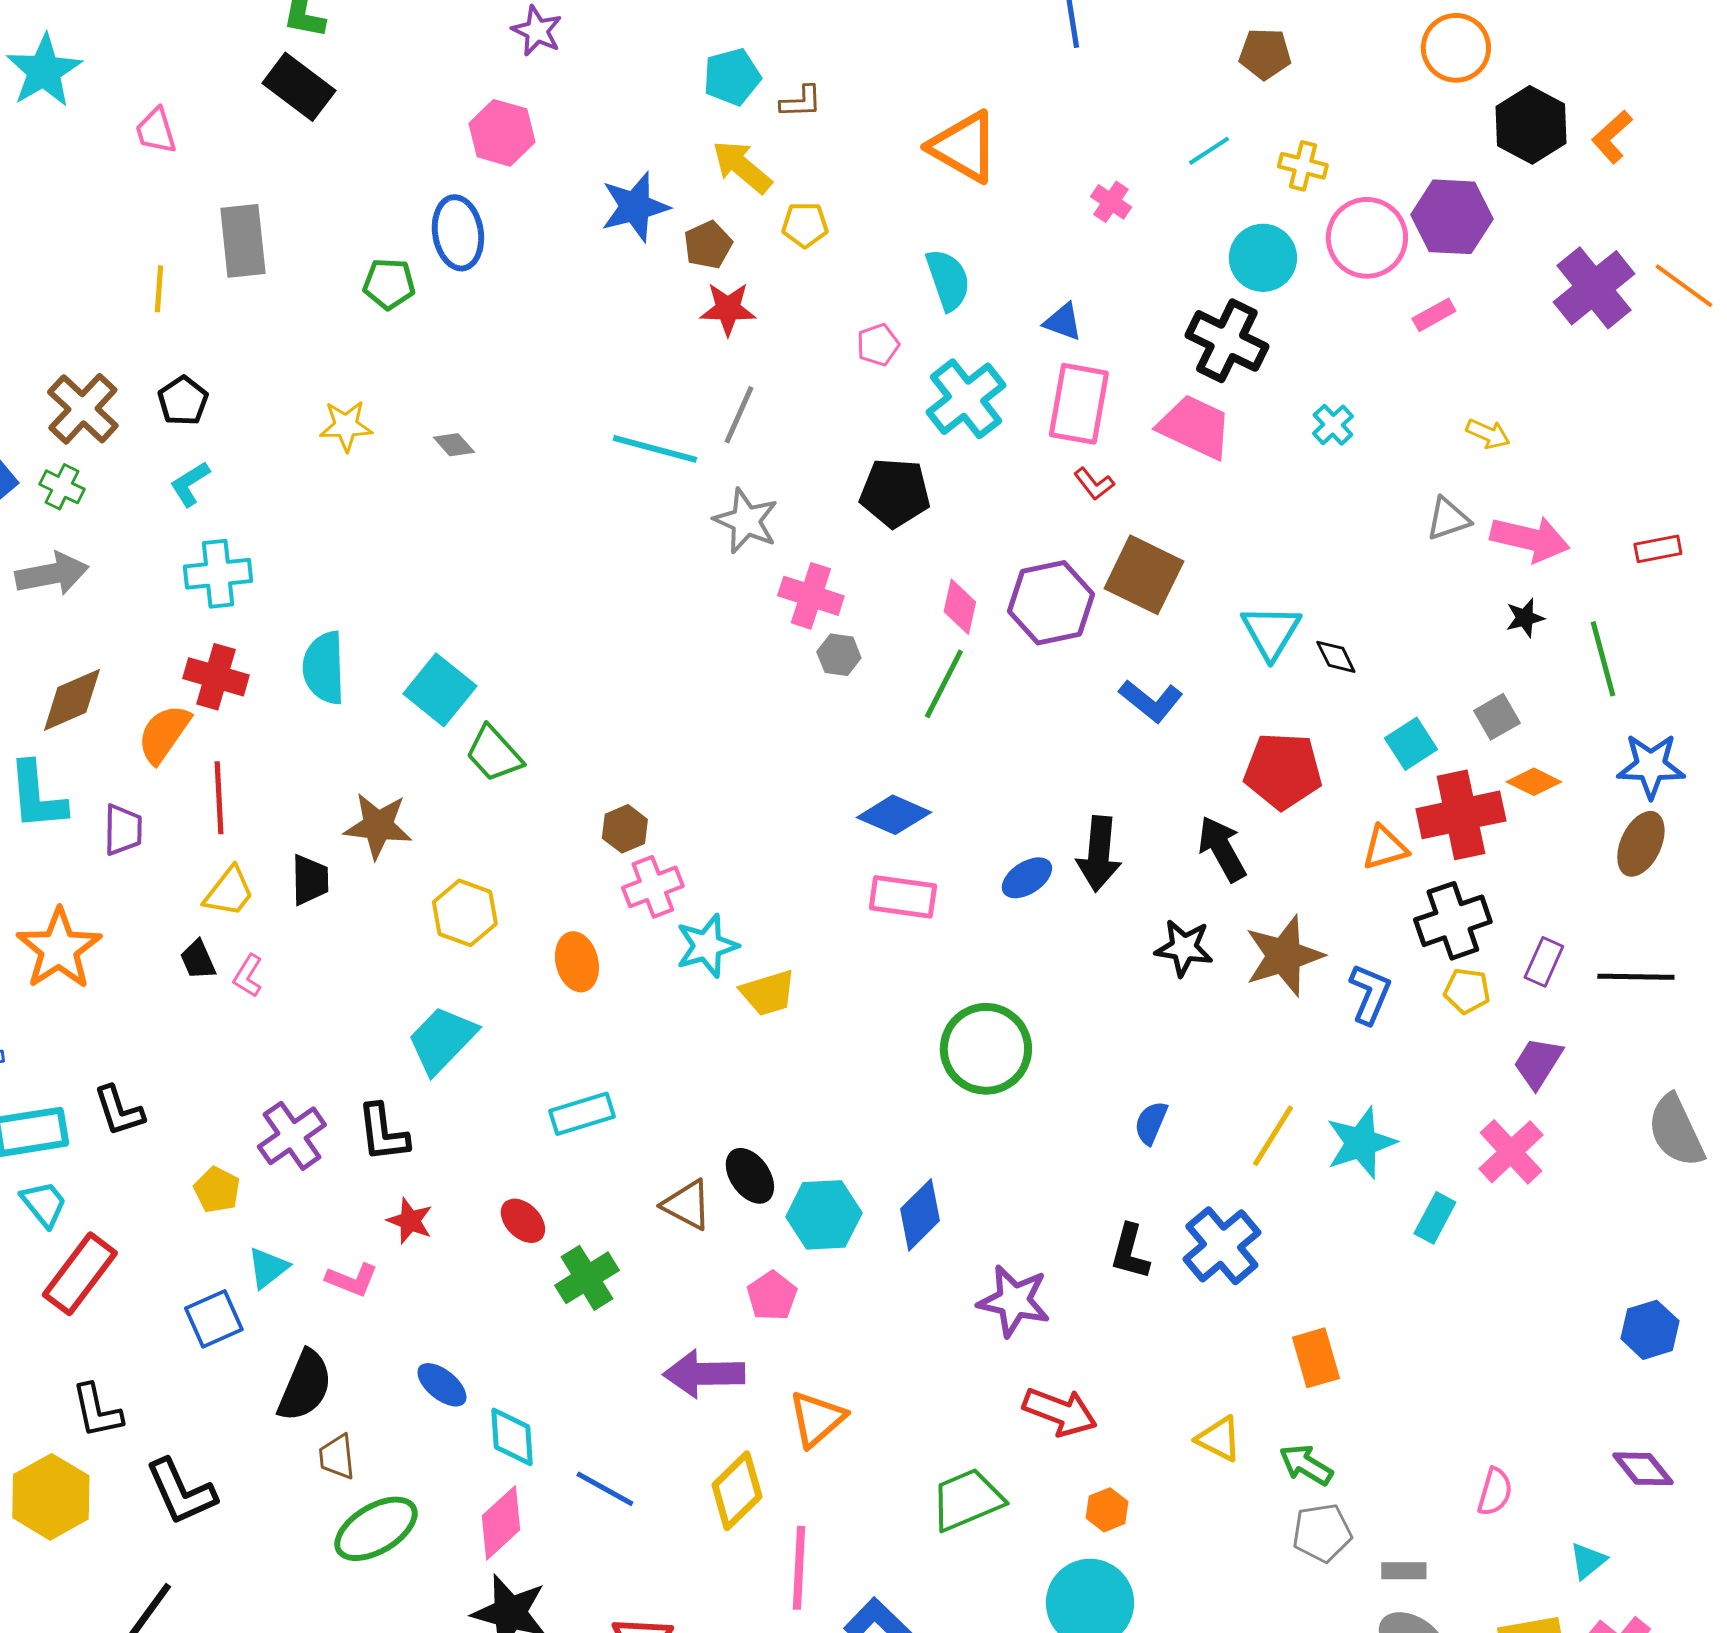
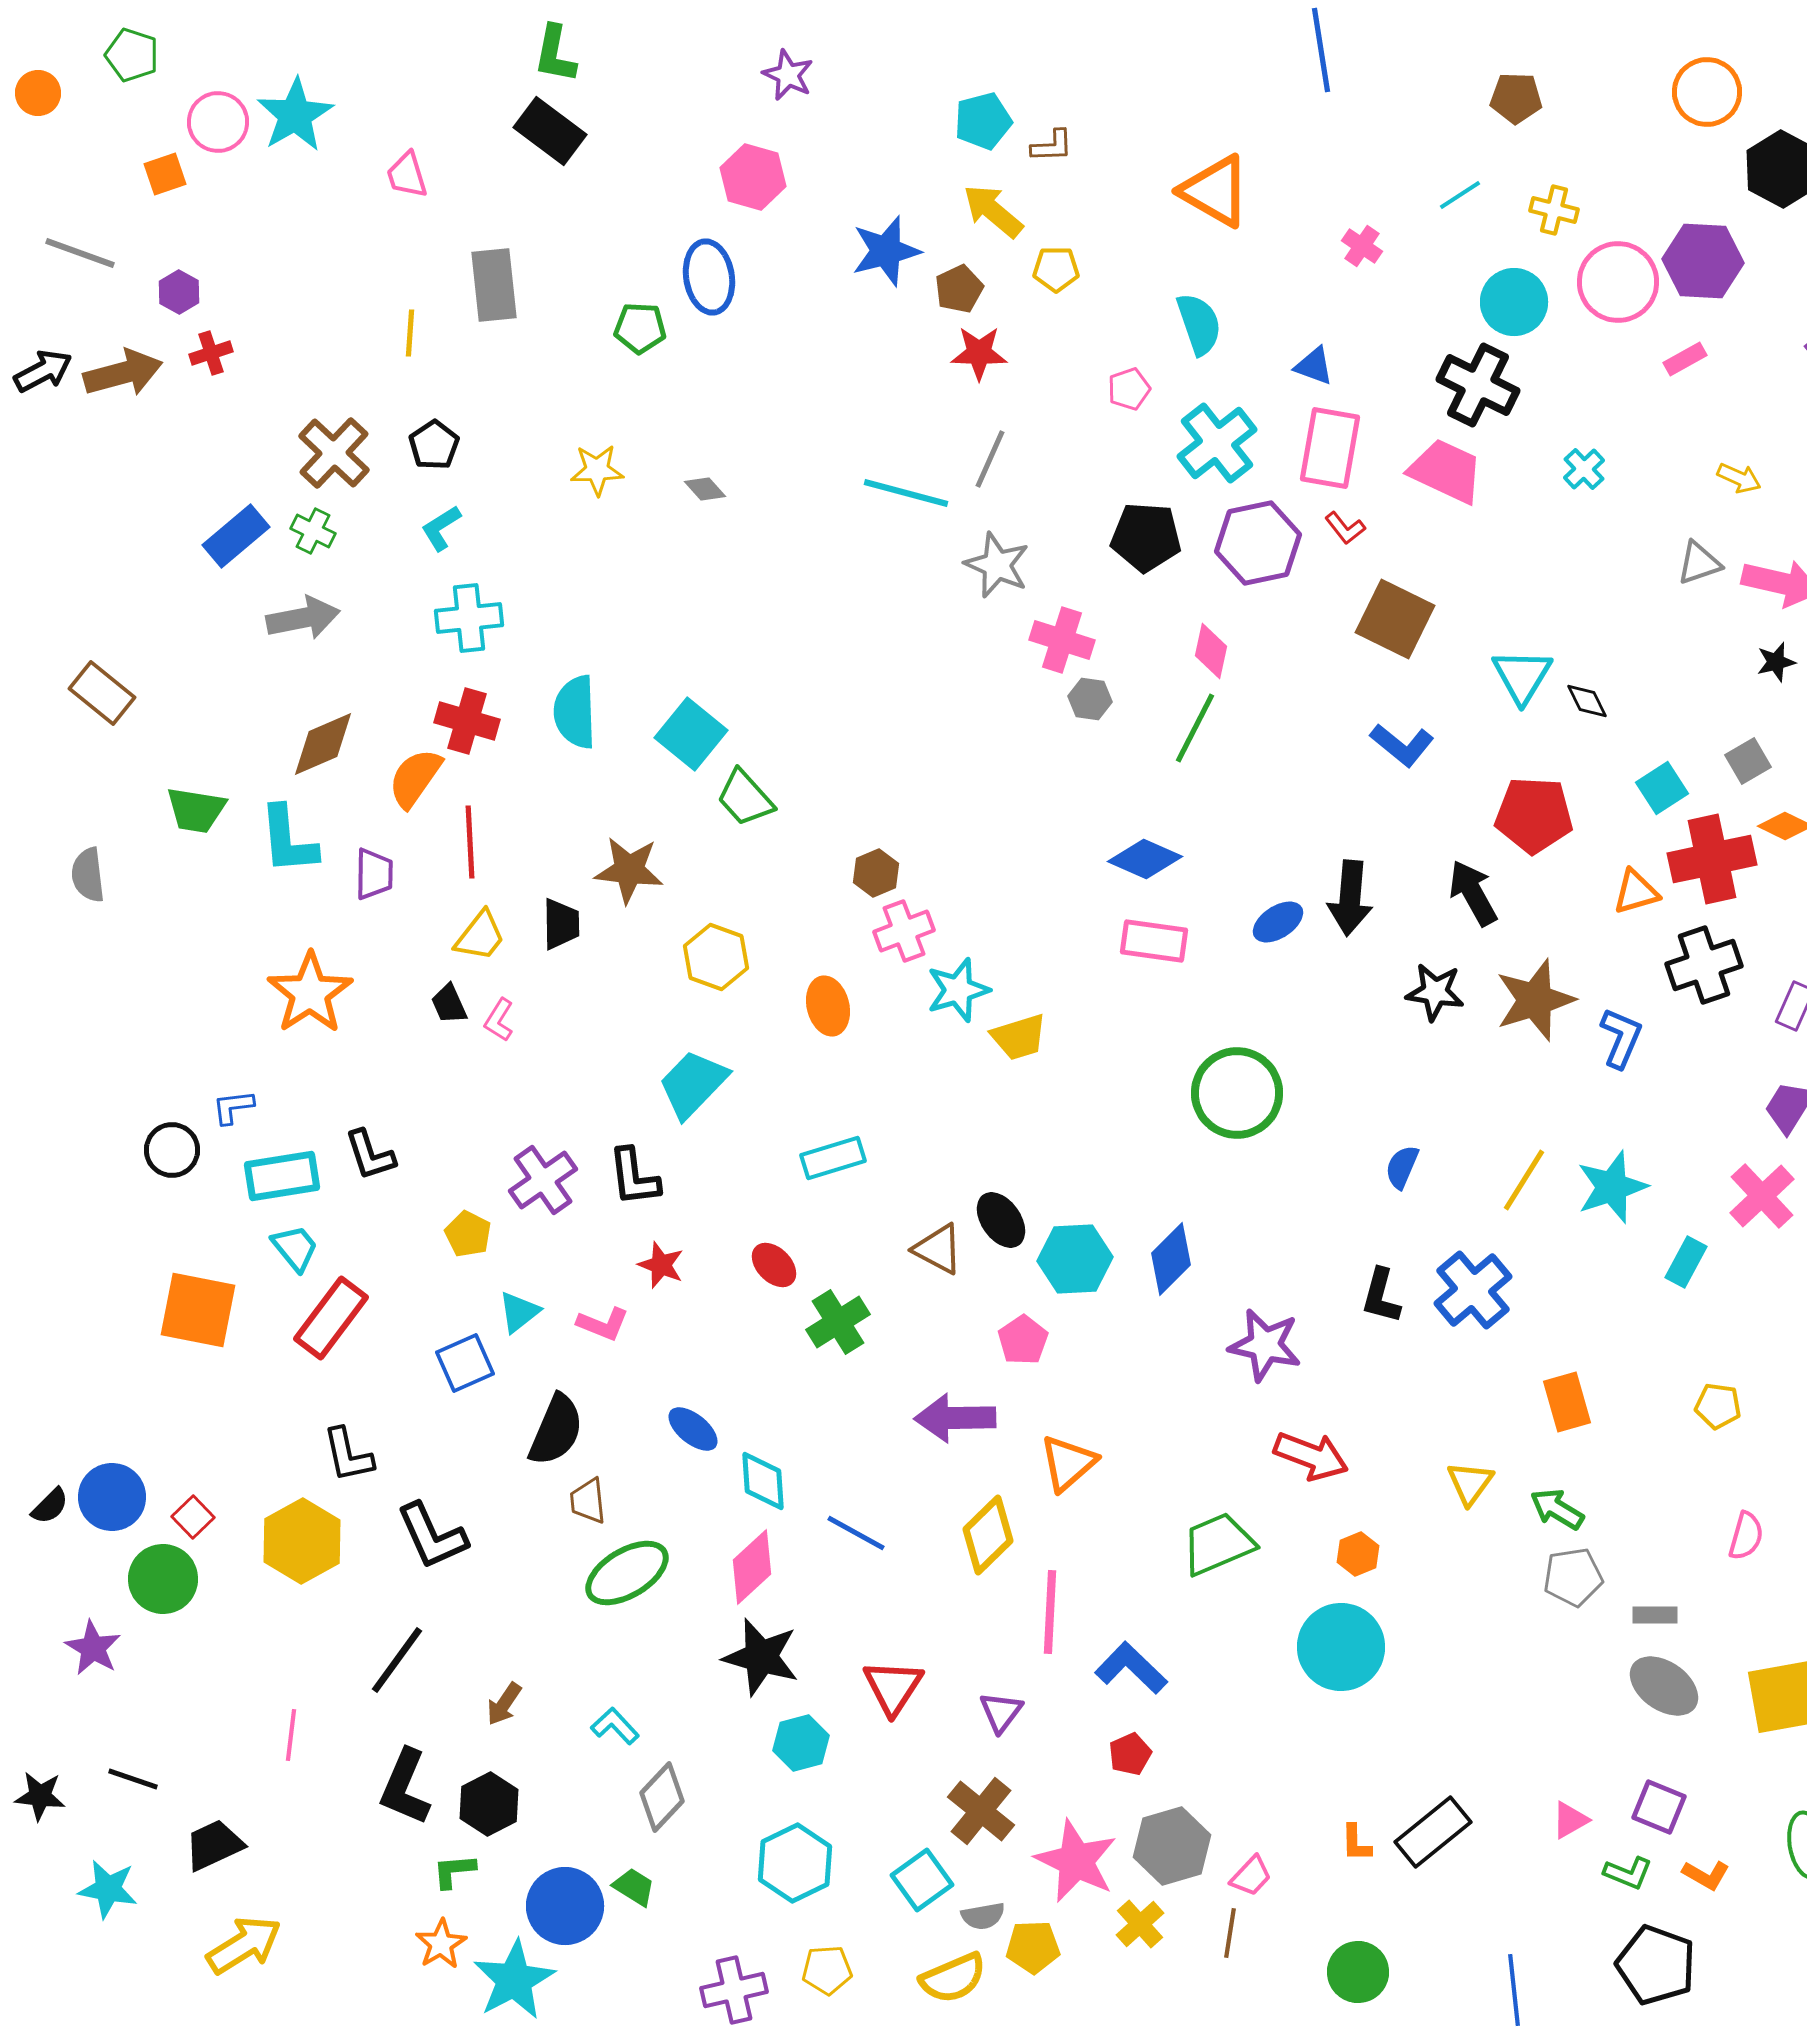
purple hexagon: (1051, 603) -> (1258, 543), moved
yellow pentagon: (1467, 991) -> (1718, 1406), moved
yellow triangle: (1219, 1439) -> (1470, 1483), turned 39

